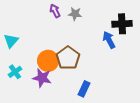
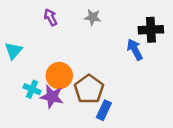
purple arrow: (55, 11) -> (51, 17), moved
brown pentagon: (68, 58) -> (89, 89), moved
cyan cross: (15, 72) -> (32, 89), moved, turned -32

